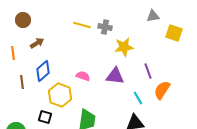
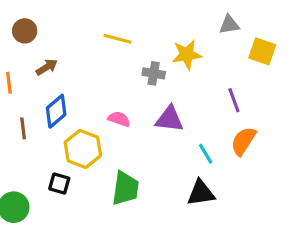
gray cross: (105, 27) -> (154, 73), moved
yellow star: (124, 47) -> (187, 55), moved
purple line: (148, 71) -> (234, 100), moved

